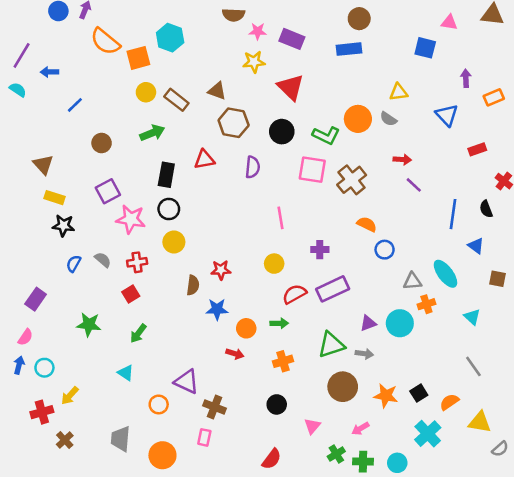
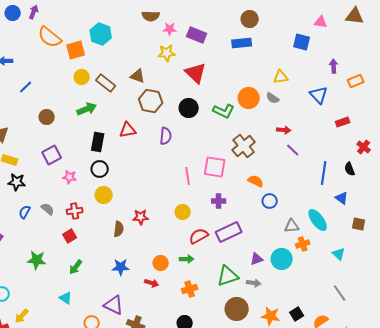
pink square: (312, 170) -> (215, 167), moved
pink star: (131, 219) -> (70, 177), size x0.6
blue star: (217, 309) -> (121, 267), moved

